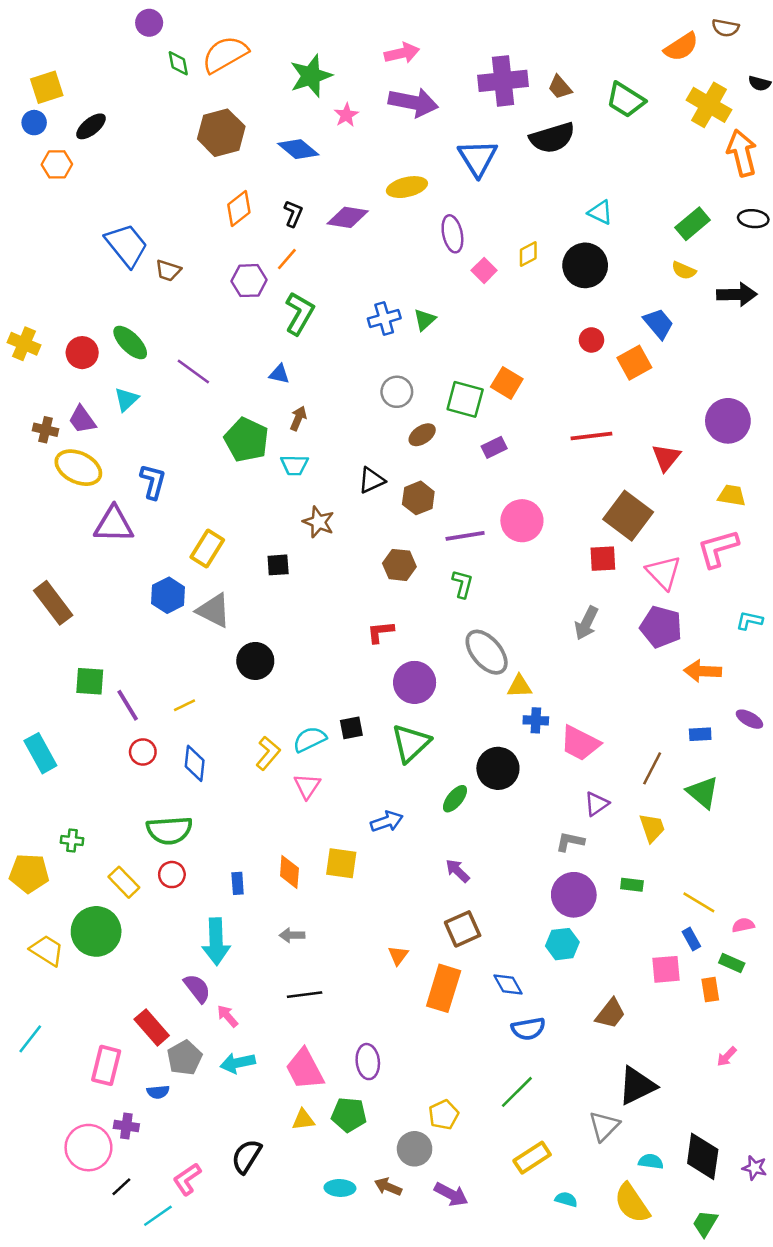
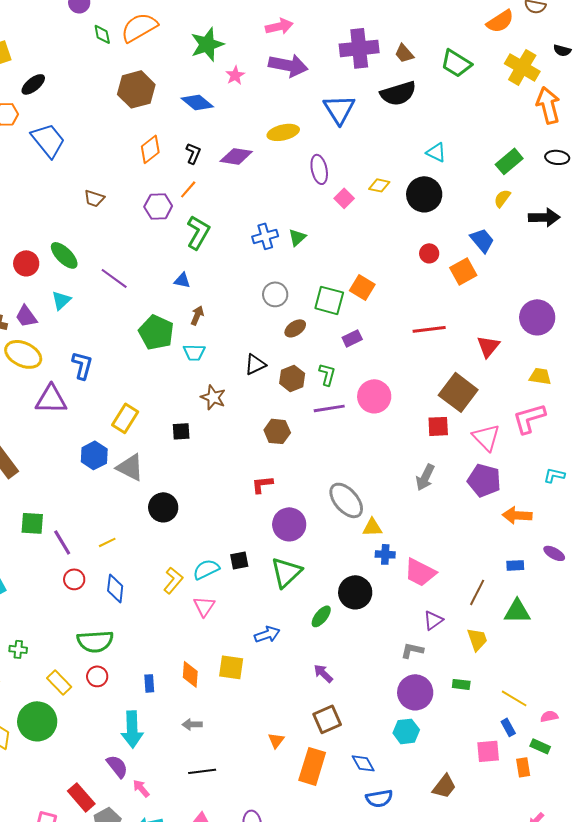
blue trapezoid: (126, 245) -> (48, 140), moved
yellow diamond: (528, 254) -> (379, 185), turned 40
yellow semicircle: (684, 270) -> (502, 198), turned 102
green L-shape: (463, 584) -> (327, 374), moved
green triangle: (703, 792) -> (517, 611), turned -40

